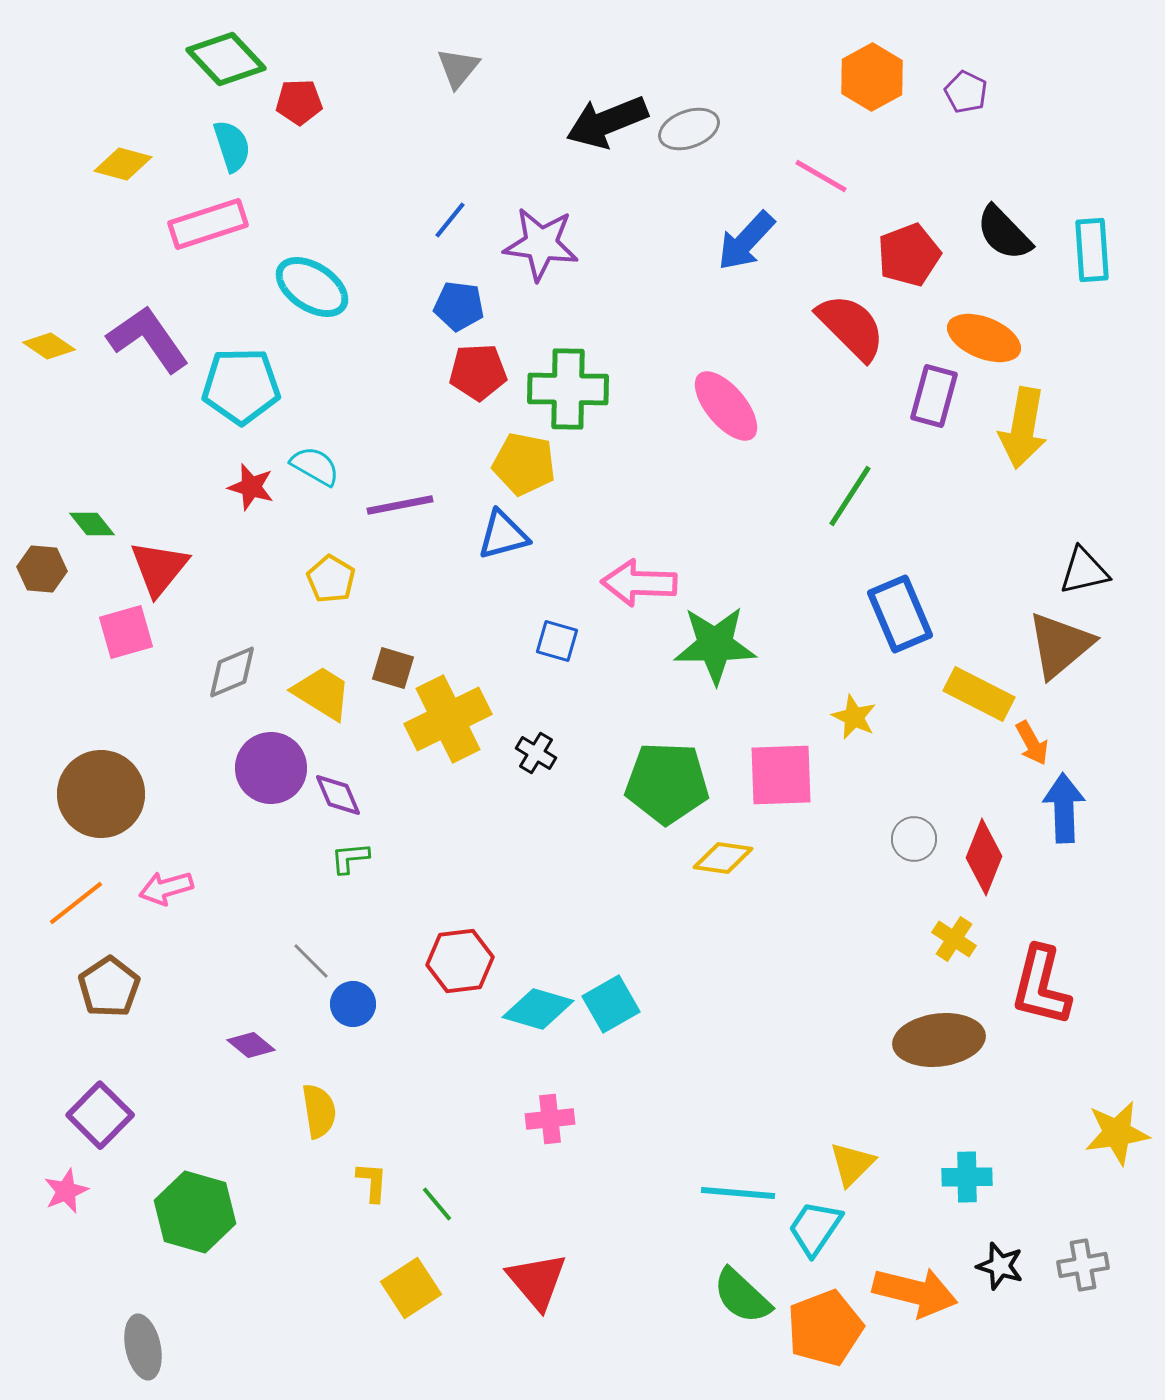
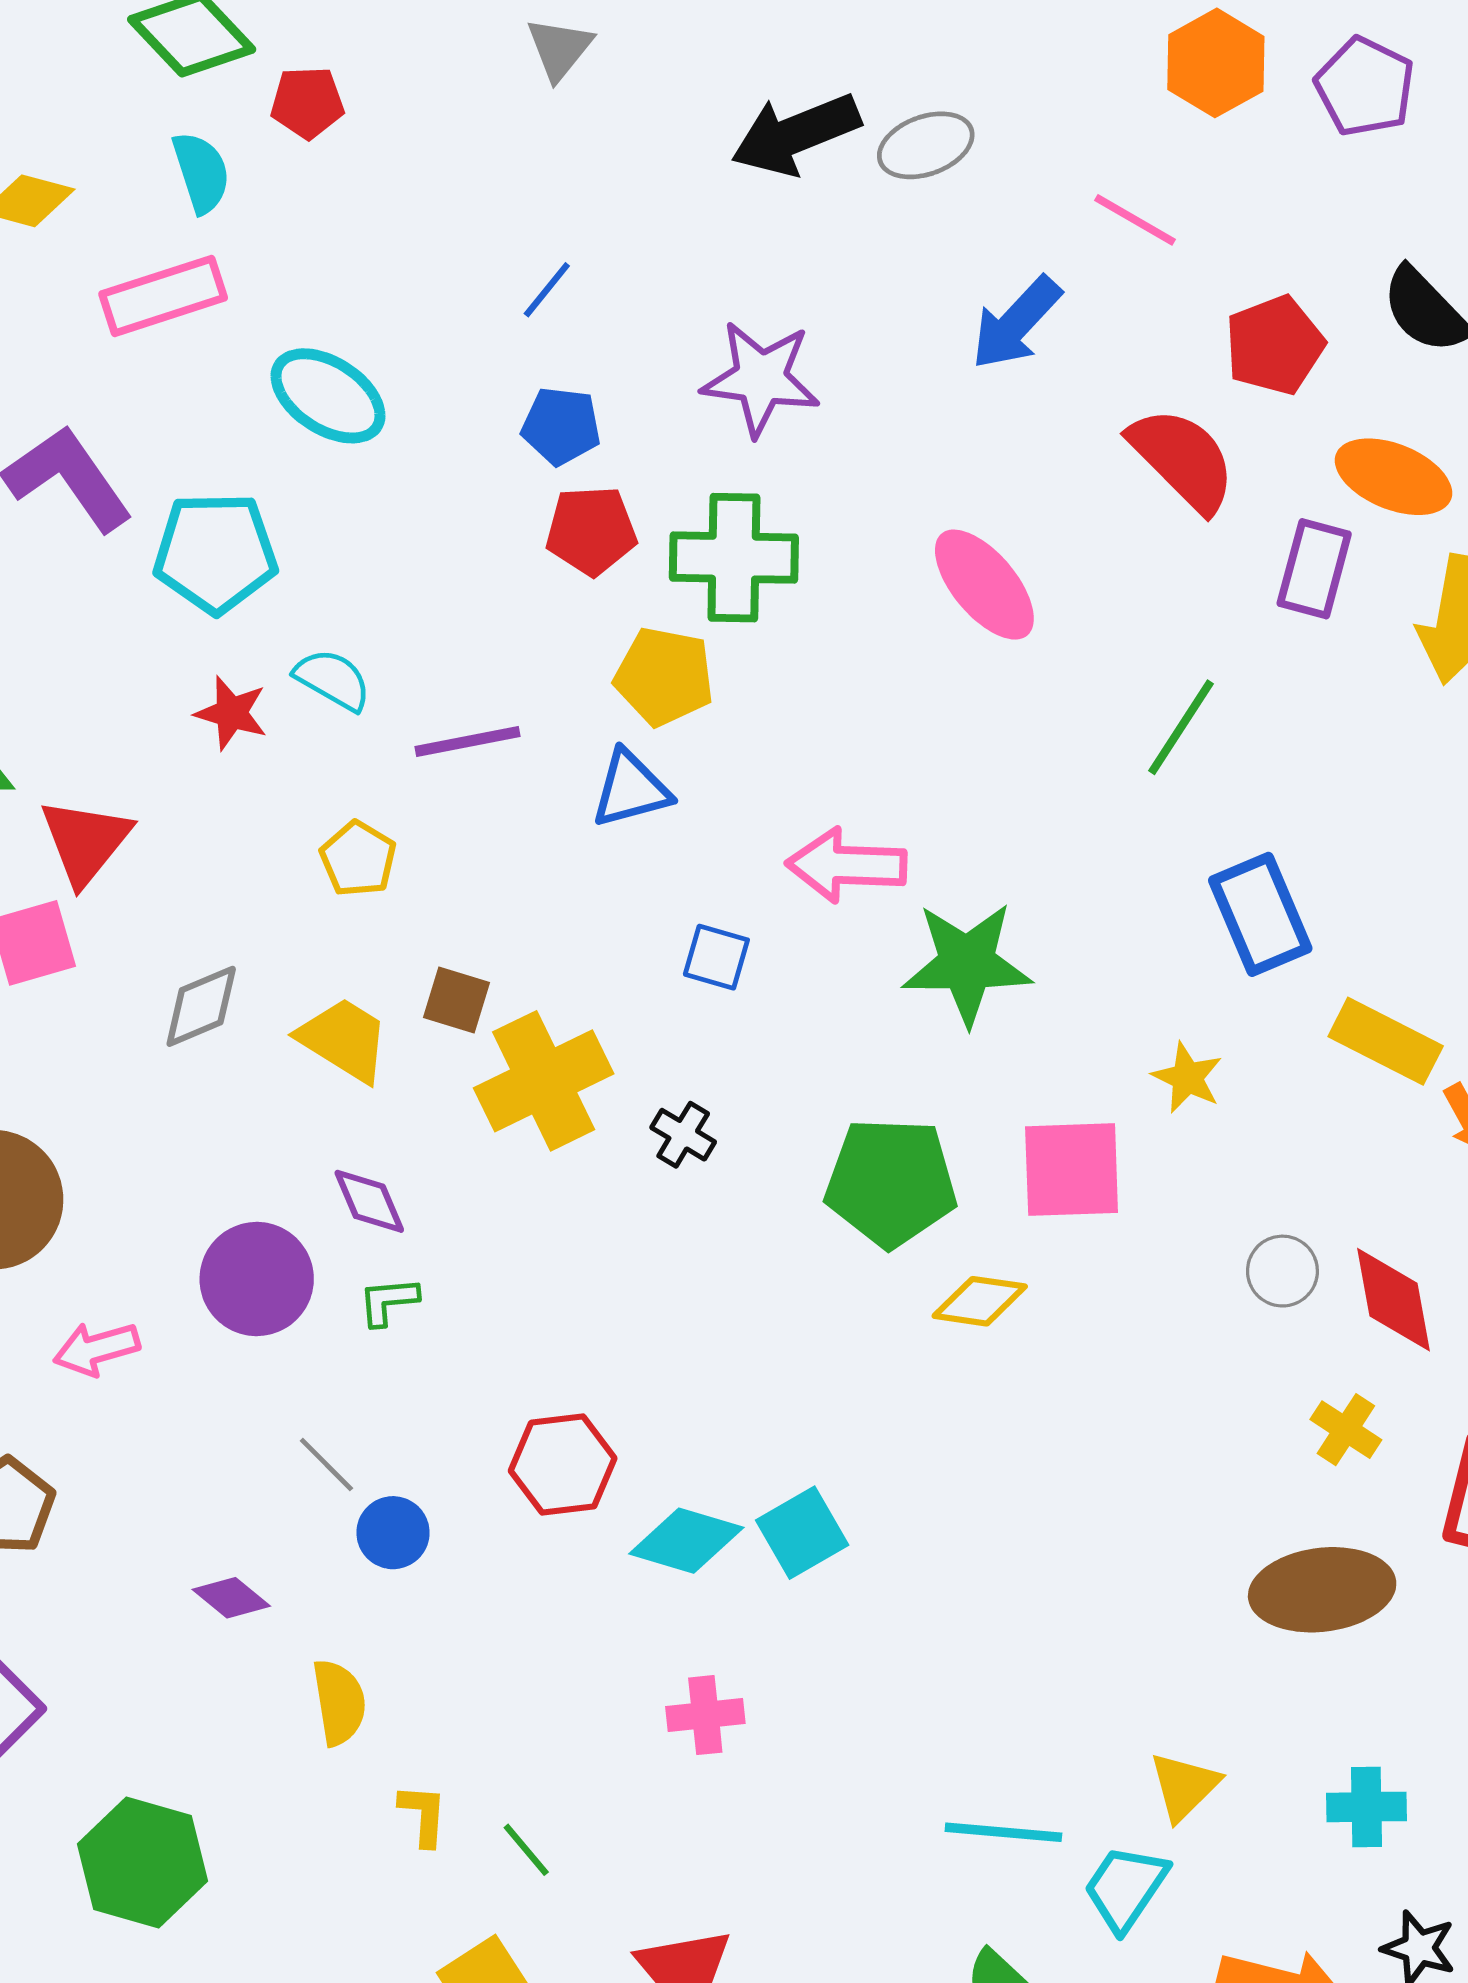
purple pentagon: (966, 92) -> (1365, 87), size x1.5
purple star: (541, 244) -> (761, 378), moved
purple circle: (271, 768) -> (257, 1279), moved
red diamond: (984, 857) -> (1393, 1300), turned -32

